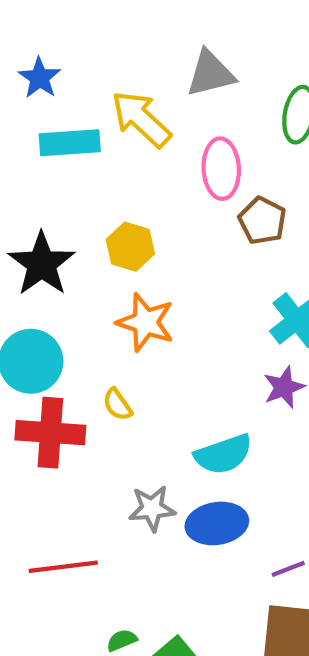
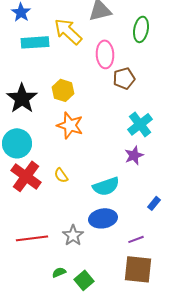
brown pentagon: (262, 221) -> (124, 78), turned 30
yellow semicircle: (117, 405) -> (61, 175), moved
red cross: (50, 433) -> (26, 176), turned 32
gray star: (152, 508) -> (73, 235), moved, turned -30

